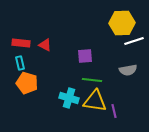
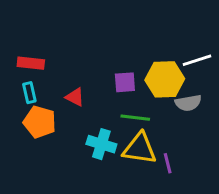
yellow hexagon: (122, 23) -> (165, 79), moved
red triangle: (45, 45) -> (75, 97), moved

